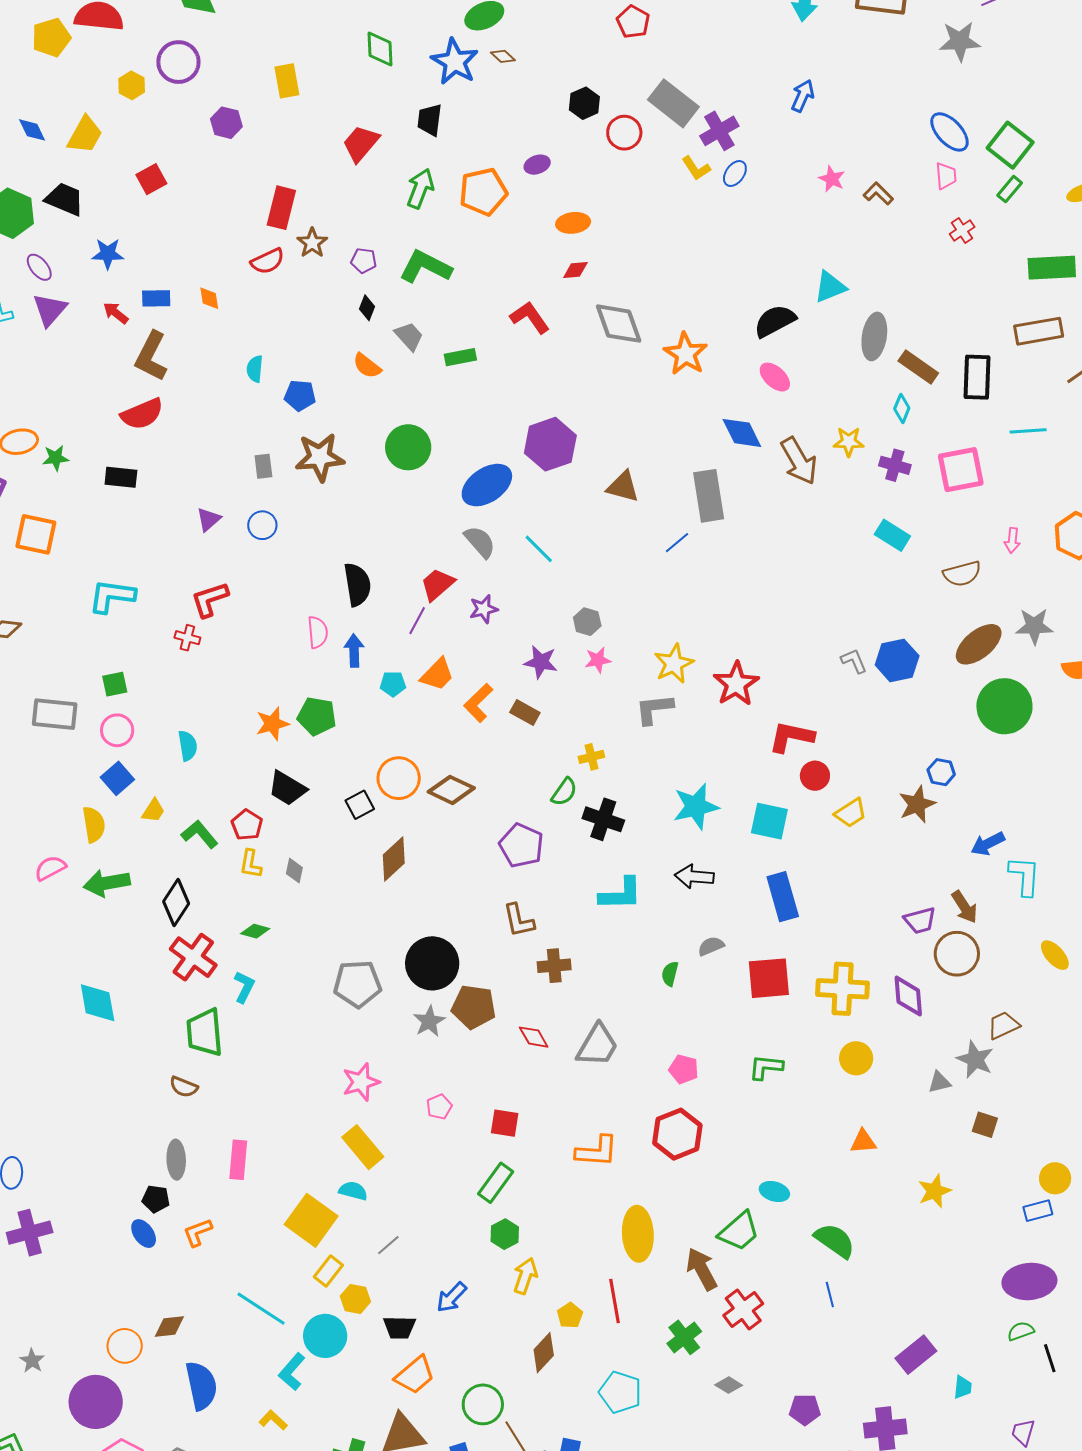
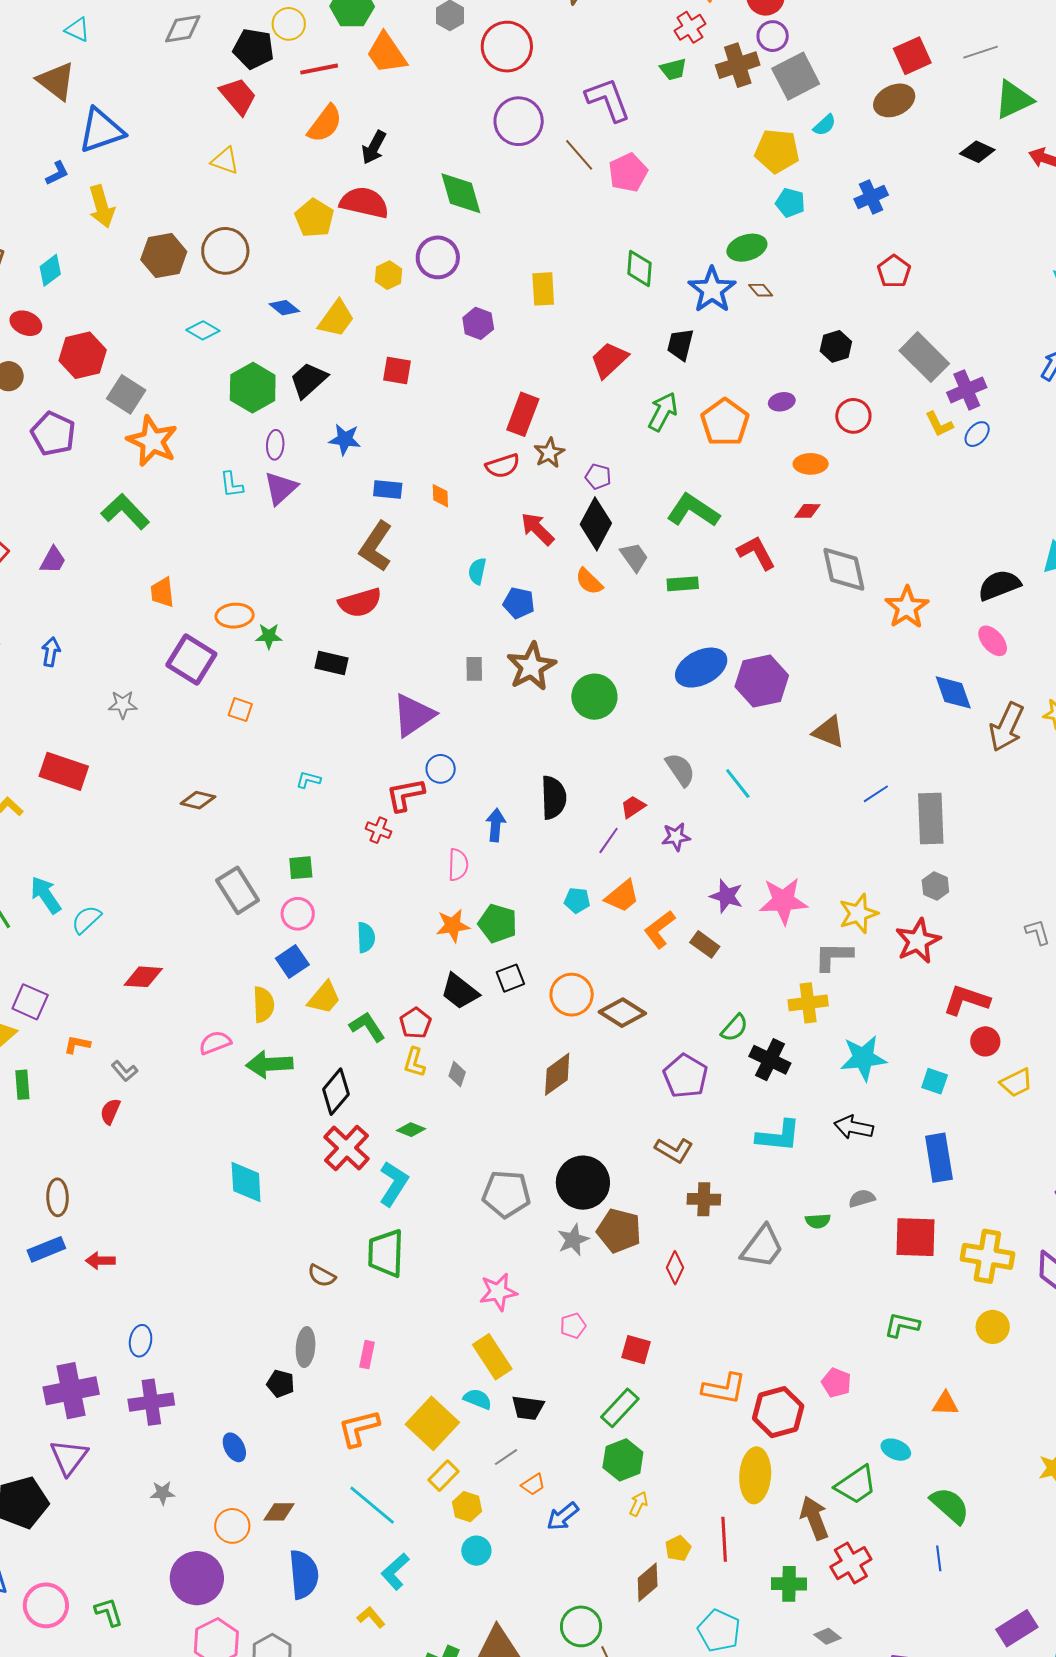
yellow pentagon: (51, 38) -> (314, 218), turned -30
blue diamond: (32, 130) -> (284, 308), turned -32
red circle: (624, 133) -> (853, 416), moved
red square: (151, 179) -> (397, 371), turned 32
orange pentagon: (483, 192) -> (725, 422), turned -30
black trapezoid: (65, 199) -> (308, 380), turned -72
purple ellipse: (39, 267) -> (275, 445), turned 36
green L-shape: (425, 267) -> (693, 510), moved
black diamond: (367, 308) -> (596, 524), size x2.0
red arrow: (116, 313) -> (537, 529), moved, size x1.4
green circle: (408, 447) -> (594, 697), moved
brown star: (320, 457) -> (531, 667), turned -30
brown arrow: (799, 461) -> (1007, 727), turned 48
blue ellipse: (487, 485) -> (701, 668), moved
gray rectangle: (709, 496) -> (931, 818), moved
purple triangle: (209, 519) -> (413, 715), size x1.8
blue circle: (262, 525) -> (441, 769), moved
orange square: (36, 534) -> (240, 710), size x0.6
red trapezoid: (437, 584) -> (633, 807), size x0.7
cyan L-shape: (112, 596) -> (308, 780), size x0.5
gray hexagon: (587, 622) -> (935, 886), moved
pink semicircle: (318, 632) -> (458, 865), moved
blue arrow: (354, 650) -> (496, 825), moved
pink star: (598, 660) -> (783, 901), size x1.8
gray rectangle: (55, 714) -> (238, 890), turned 45
yellow cross: (591, 757) -> (808, 1003), moved, size x1.5
black square: (360, 805) -> (510, 978), moved
yellow trapezoid: (153, 811) -> (324, 998), size x1.4
cyan square: (769, 821) -> (935, 1081), size x0.7
brown L-shape: (519, 920) -> (674, 1150), turned -54
green semicircle: (670, 974) -> (818, 1221), turned -115
cyan L-shape: (244, 987) -> (394, 1184), size x1.4
green trapezoid: (205, 1033) -> (386, 1253), moved
red diamond: (534, 1037) -> (675, 1268), turned 48
gray trapezoid: (597, 1045) -> (762, 1247), moved
pink pentagon: (684, 1069) -> (836, 1383), moved
red hexagon: (677, 1134) -> (778, 1412), moved
orange triangle: (863, 1142) -> (945, 1404), moved
pink rectangle: (238, 1160) -> (367, 1355), size x0.7
orange L-shape: (198, 1232) -> (359, 1428), moved, size x1.4
blue ellipse: (144, 1234) -> (234, 1447), moved
green hexagon: (505, 1234) -> (623, 1460), size x1.4
yellow arrow: (525, 1276) -> (638, 1504), size x0.7
black trapezoid: (399, 1327) -> (528, 1408), moved
cyan circle: (325, 1336) -> (476, 1551), moved, size x0.7
green cross: (684, 1337) -> (789, 1584), turned 32
gray star: (32, 1361) -> (163, 1493), moved, turned 30
orange trapezoid: (415, 1375) -> (533, 1484), moved, size x0.6

